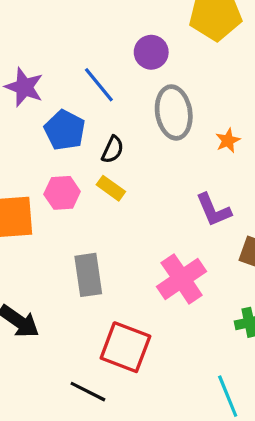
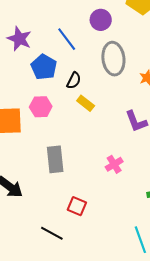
yellow rectangle: (111, 188) -> (86, 103), moved
pink cross: (182, 279) -> (114, 164), size x0.6
red square: (125, 347) -> (77, 206), size x0.6

